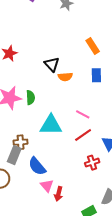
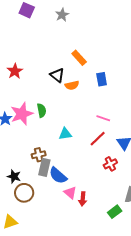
orange rectangle: (93, 46) -> (79, 58), moved
pink line: (83, 114) -> (103, 118), moved
cyan triangle: (51, 125) -> (65, 134), size x0.6
gray rectangle: (14, 155) -> (44, 167), moved

